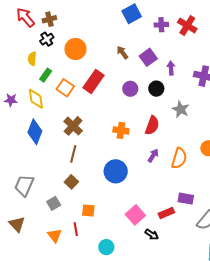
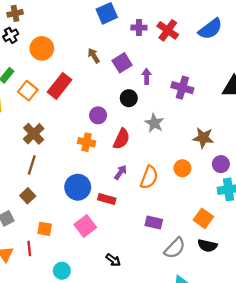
purple circle: (130, 89) -> (98, 115), moved
red rectangle: (166, 213) -> (107, 199), moved, turned 35
pink square: (135, 215) -> (85, 226), moved

